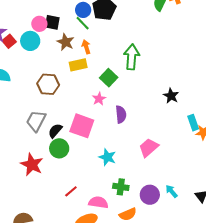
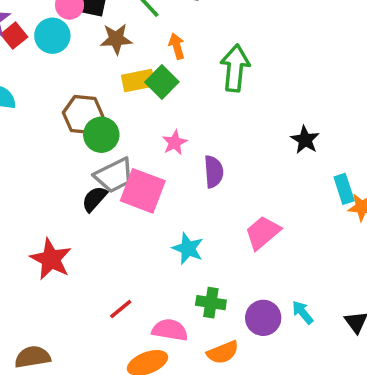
brown star: (66, 42) -> (116, 39), turned -30
orange arrow: (86, 47) -> (177, 46), moved
green square: (109, 78) -> (162, 82), moved
gray trapezoid: (36, 121) -> (114, 175), moved, turned -145
green circle: (59, 148) -> (101, 135), moved

